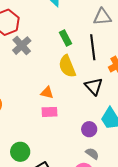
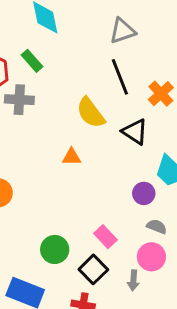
green rectangle: (65, 38) -> (32, 61), moved
gray cross: (22, 46) -> (19, 100), turned -30
pink rectangle: (49, 112) -> (105, 237), moved, turned 63

